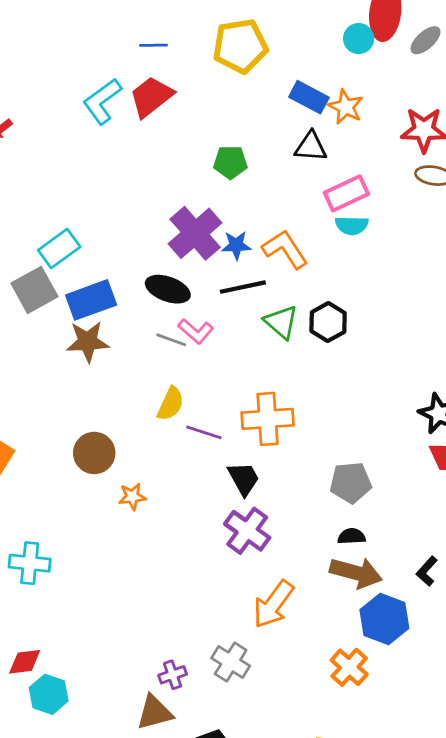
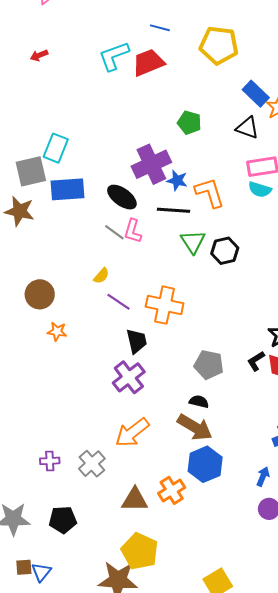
cyan rectangle: (59, 249) -> (56, 148), turned -48
pink L-shape: (196, 331) -> (133, 231), turned 50
brown star: (88, 342) -> (19, 211), moved
yellow semicircle: (171, 404) -> (101, 276), size x0.7
black L-shape: (427, 571) -> (256, 361), moved
brown triangle: (154, 713) -> (135, 500), moved

